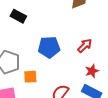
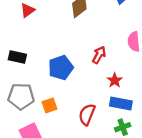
black rectangle: (18, 16) -> (17, 57), moved

